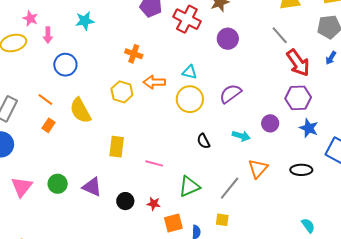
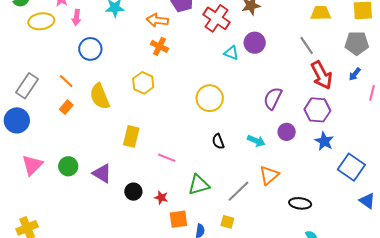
cyan triangle: (190, 72) -> (231, 53), moved
orange arrow: (154, 82) -> (157, 20), moved
purple semicircle: (231, 94) -> (273, 98), moved, turned -35
black ellipse: (301, 170) -> (300, 203), moved

